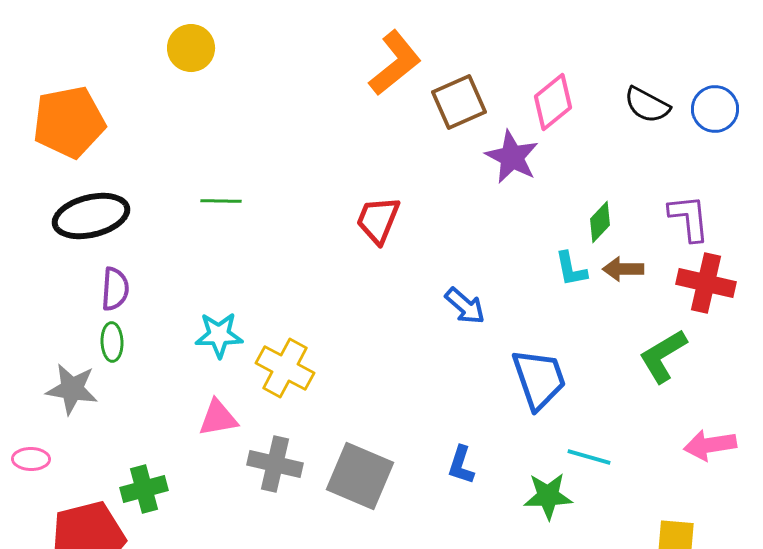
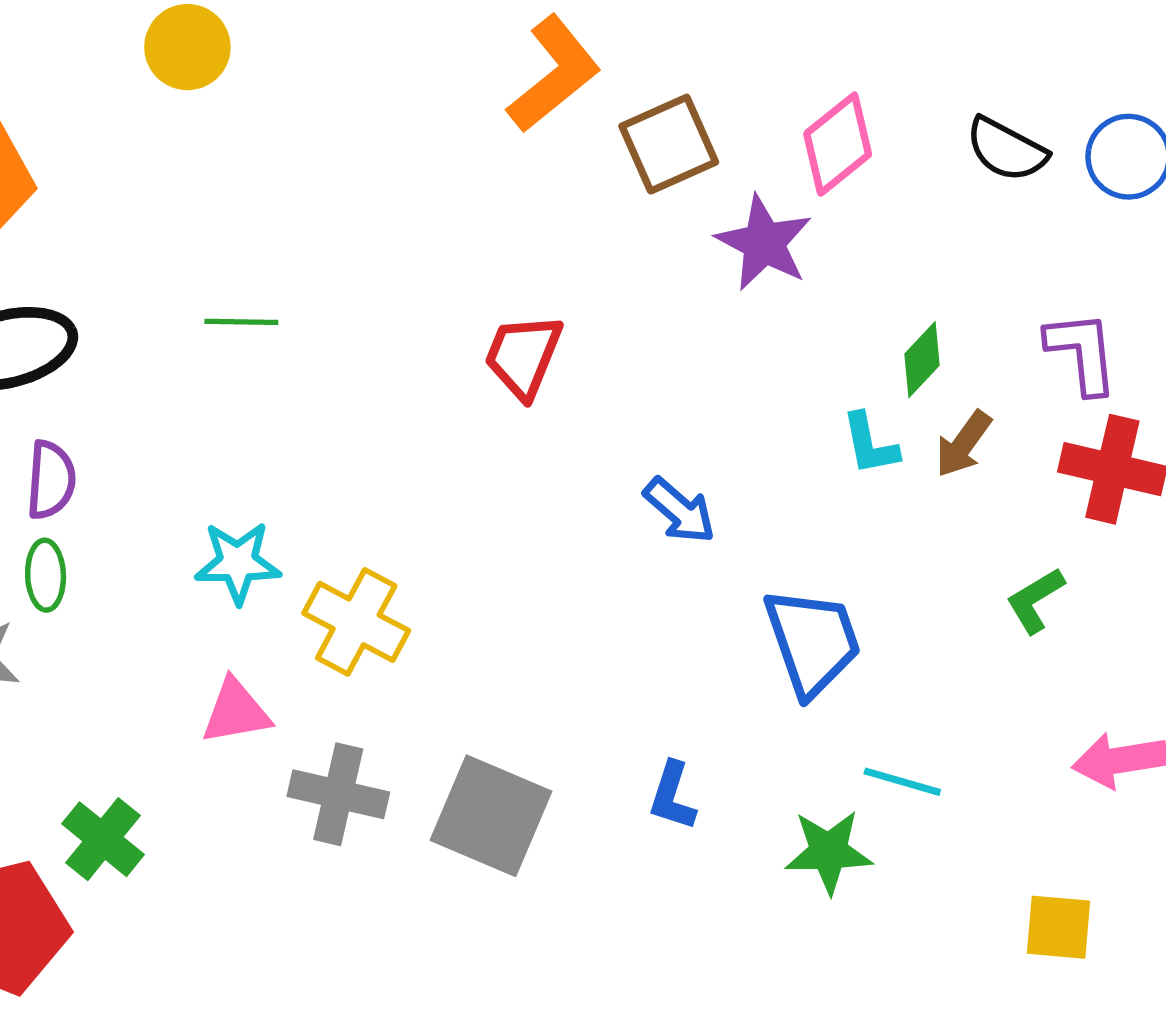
brown arrow: (623, 269) -> (963, 444), turned -54
green L-shape: (663, 356) -> (1035, 600), size x0.7
green cross: (144, 489) -> (103, 839), turned -36

